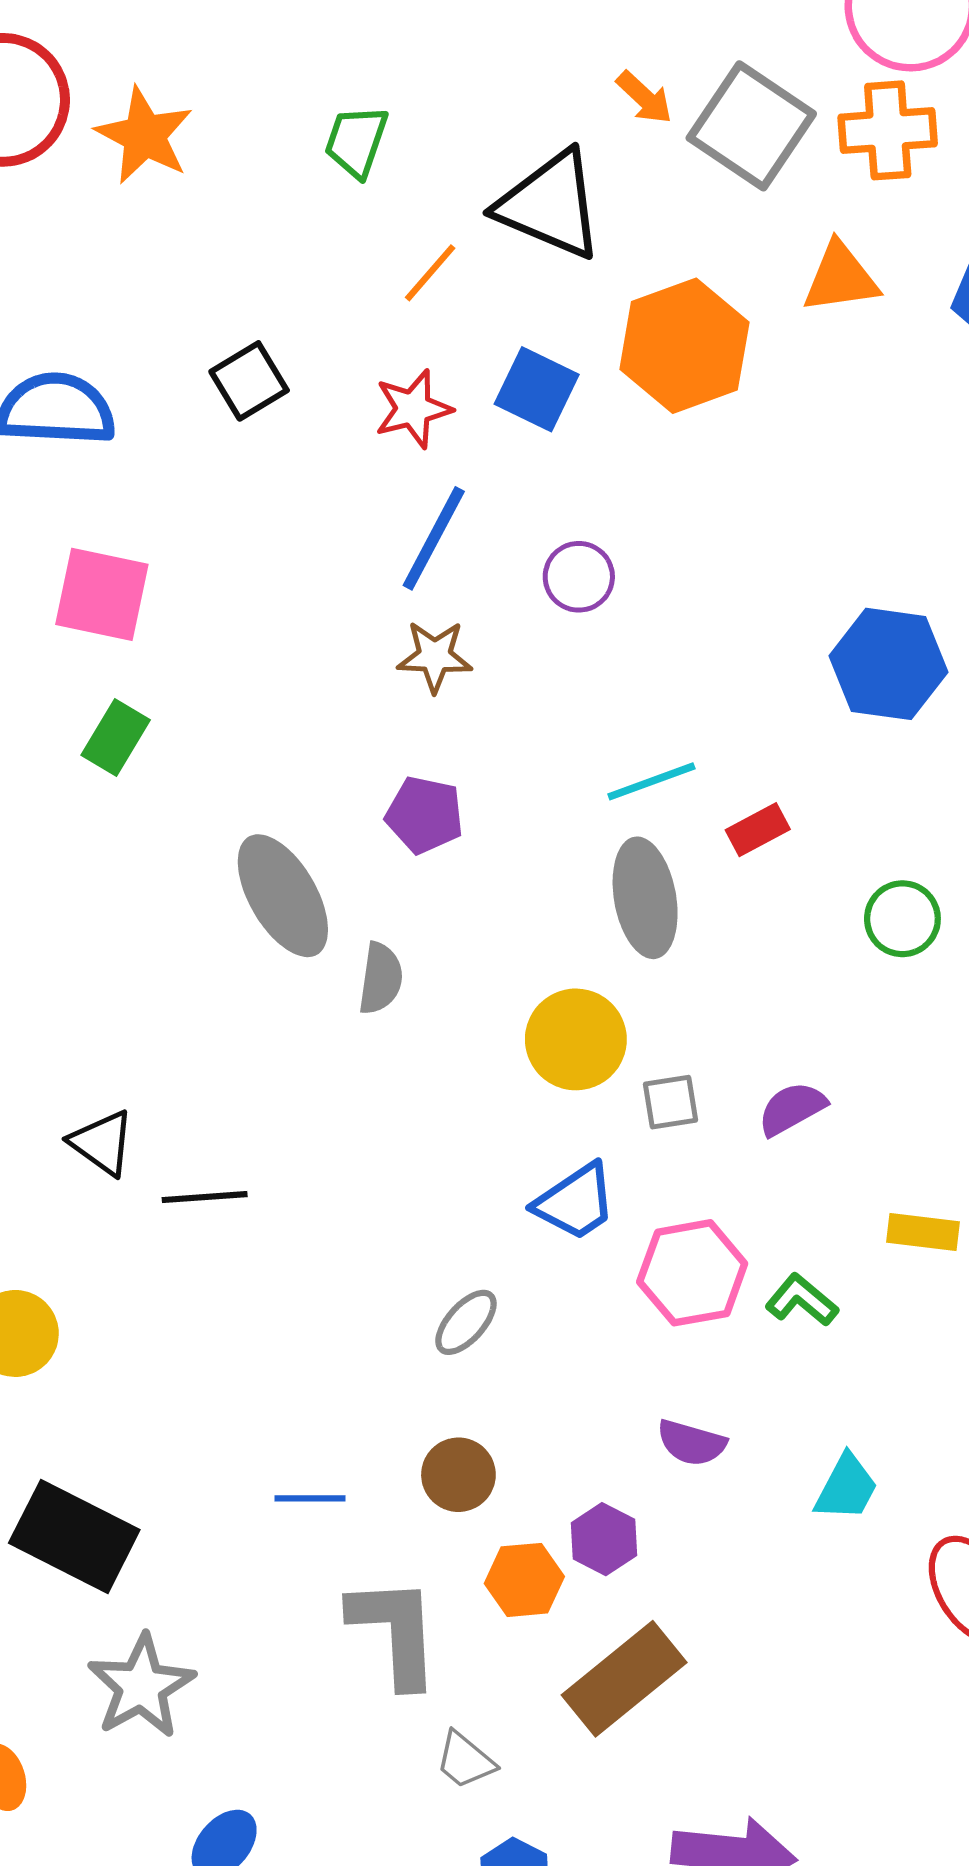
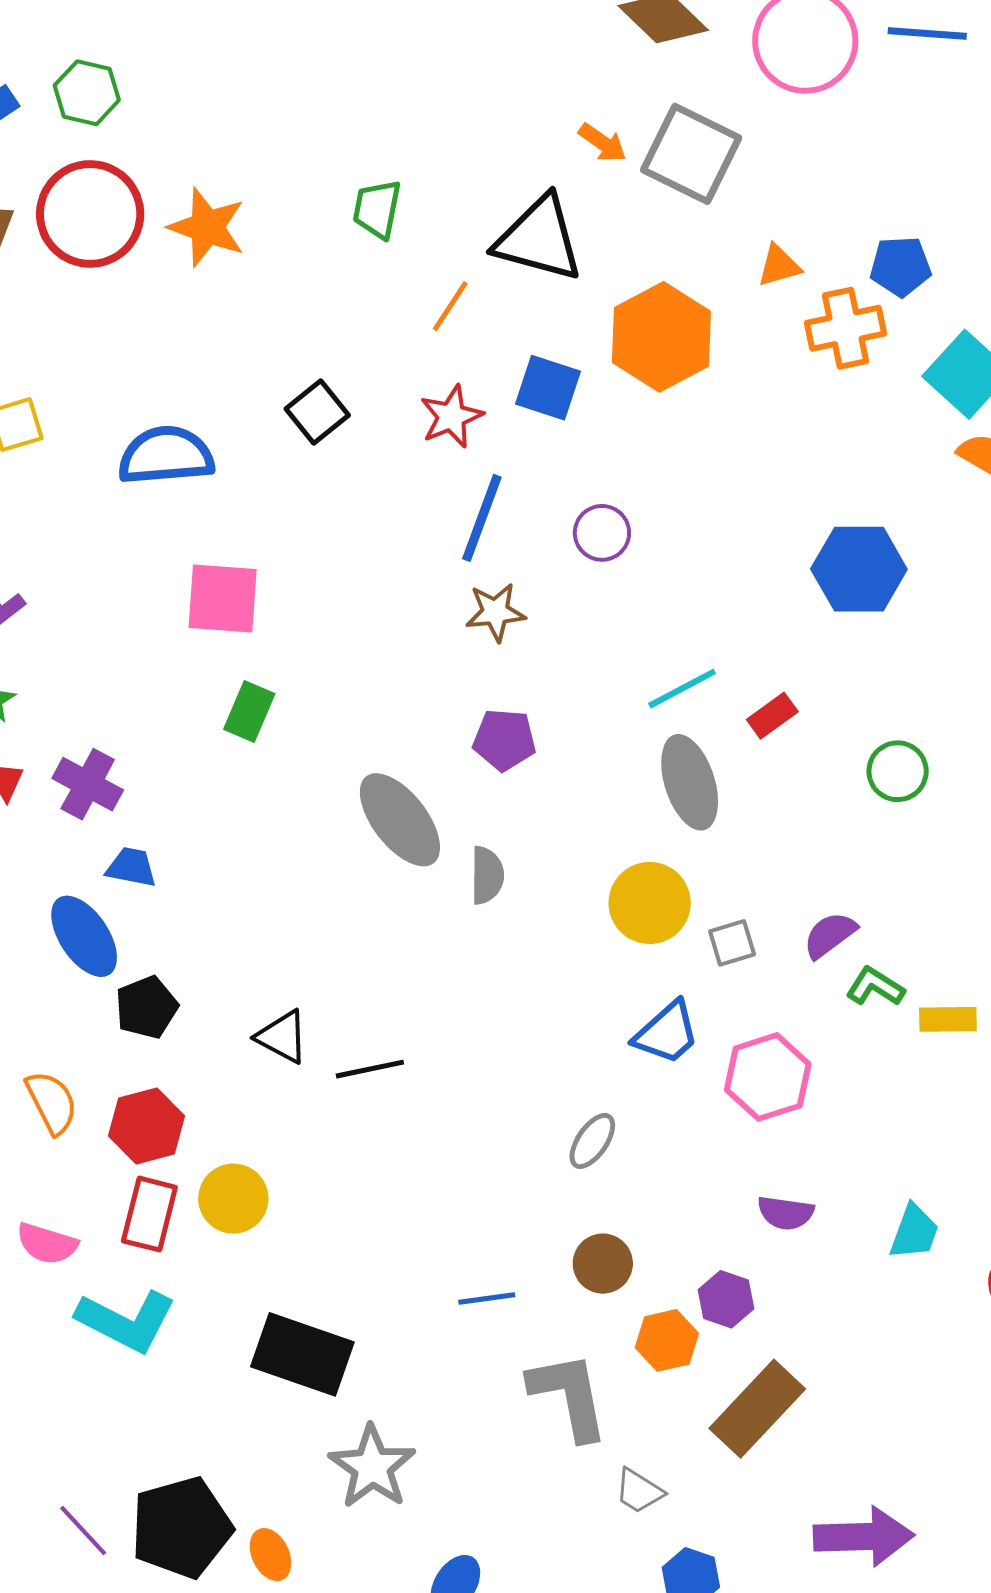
orange cross: (888, 130) -> (846, 328), moved
orange triangle: (841, 278) -> (779, 266), size x0.7
green L-shape: (802, 1300) -> (875, 987), moved

